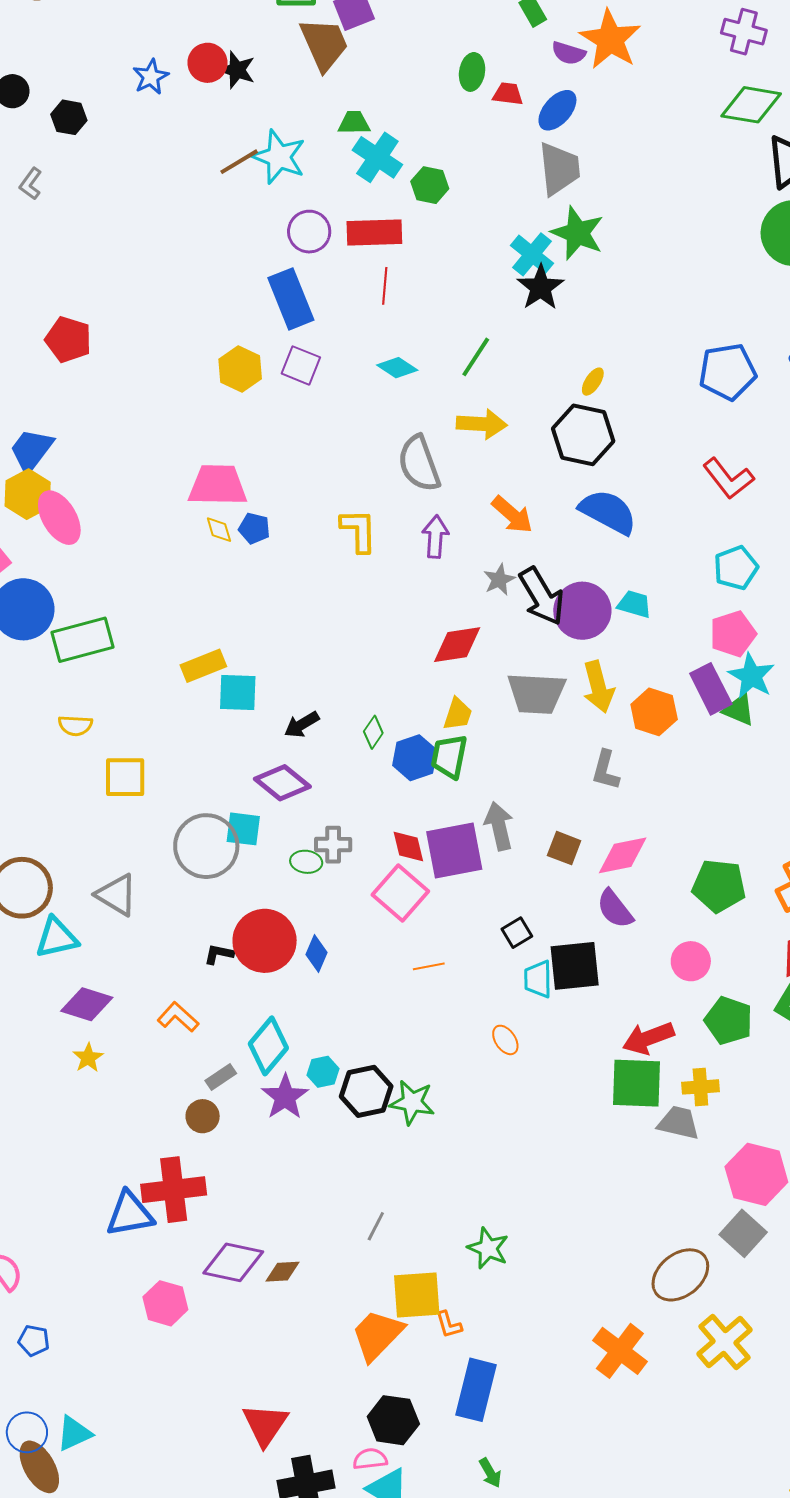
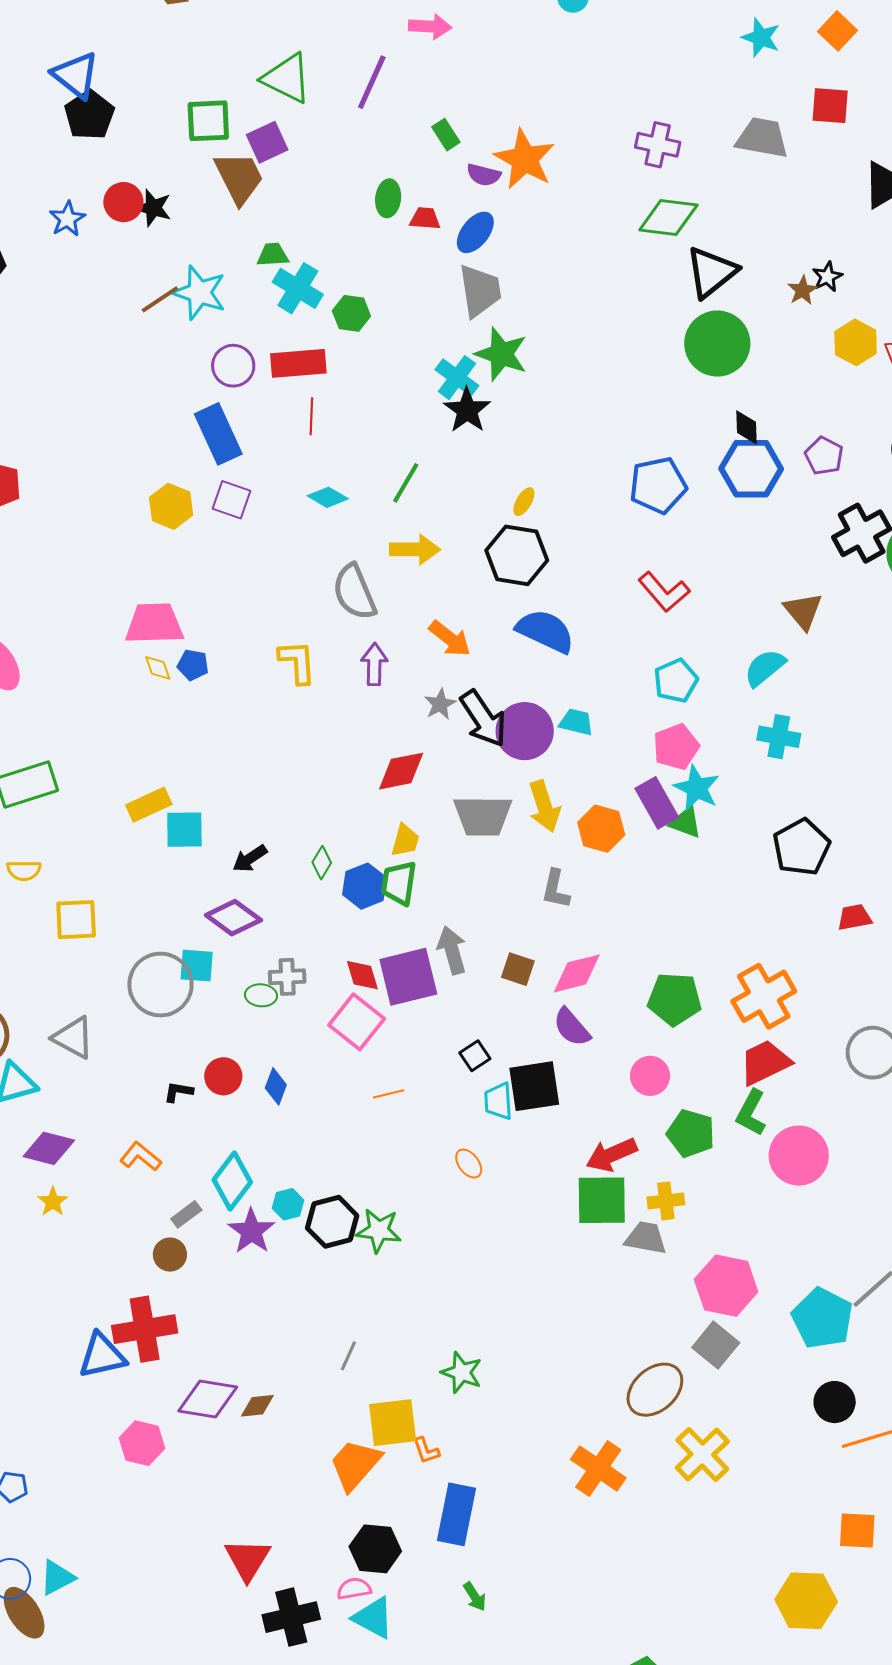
red circle: (265, 941) -> (223, 1076), size x0.6

